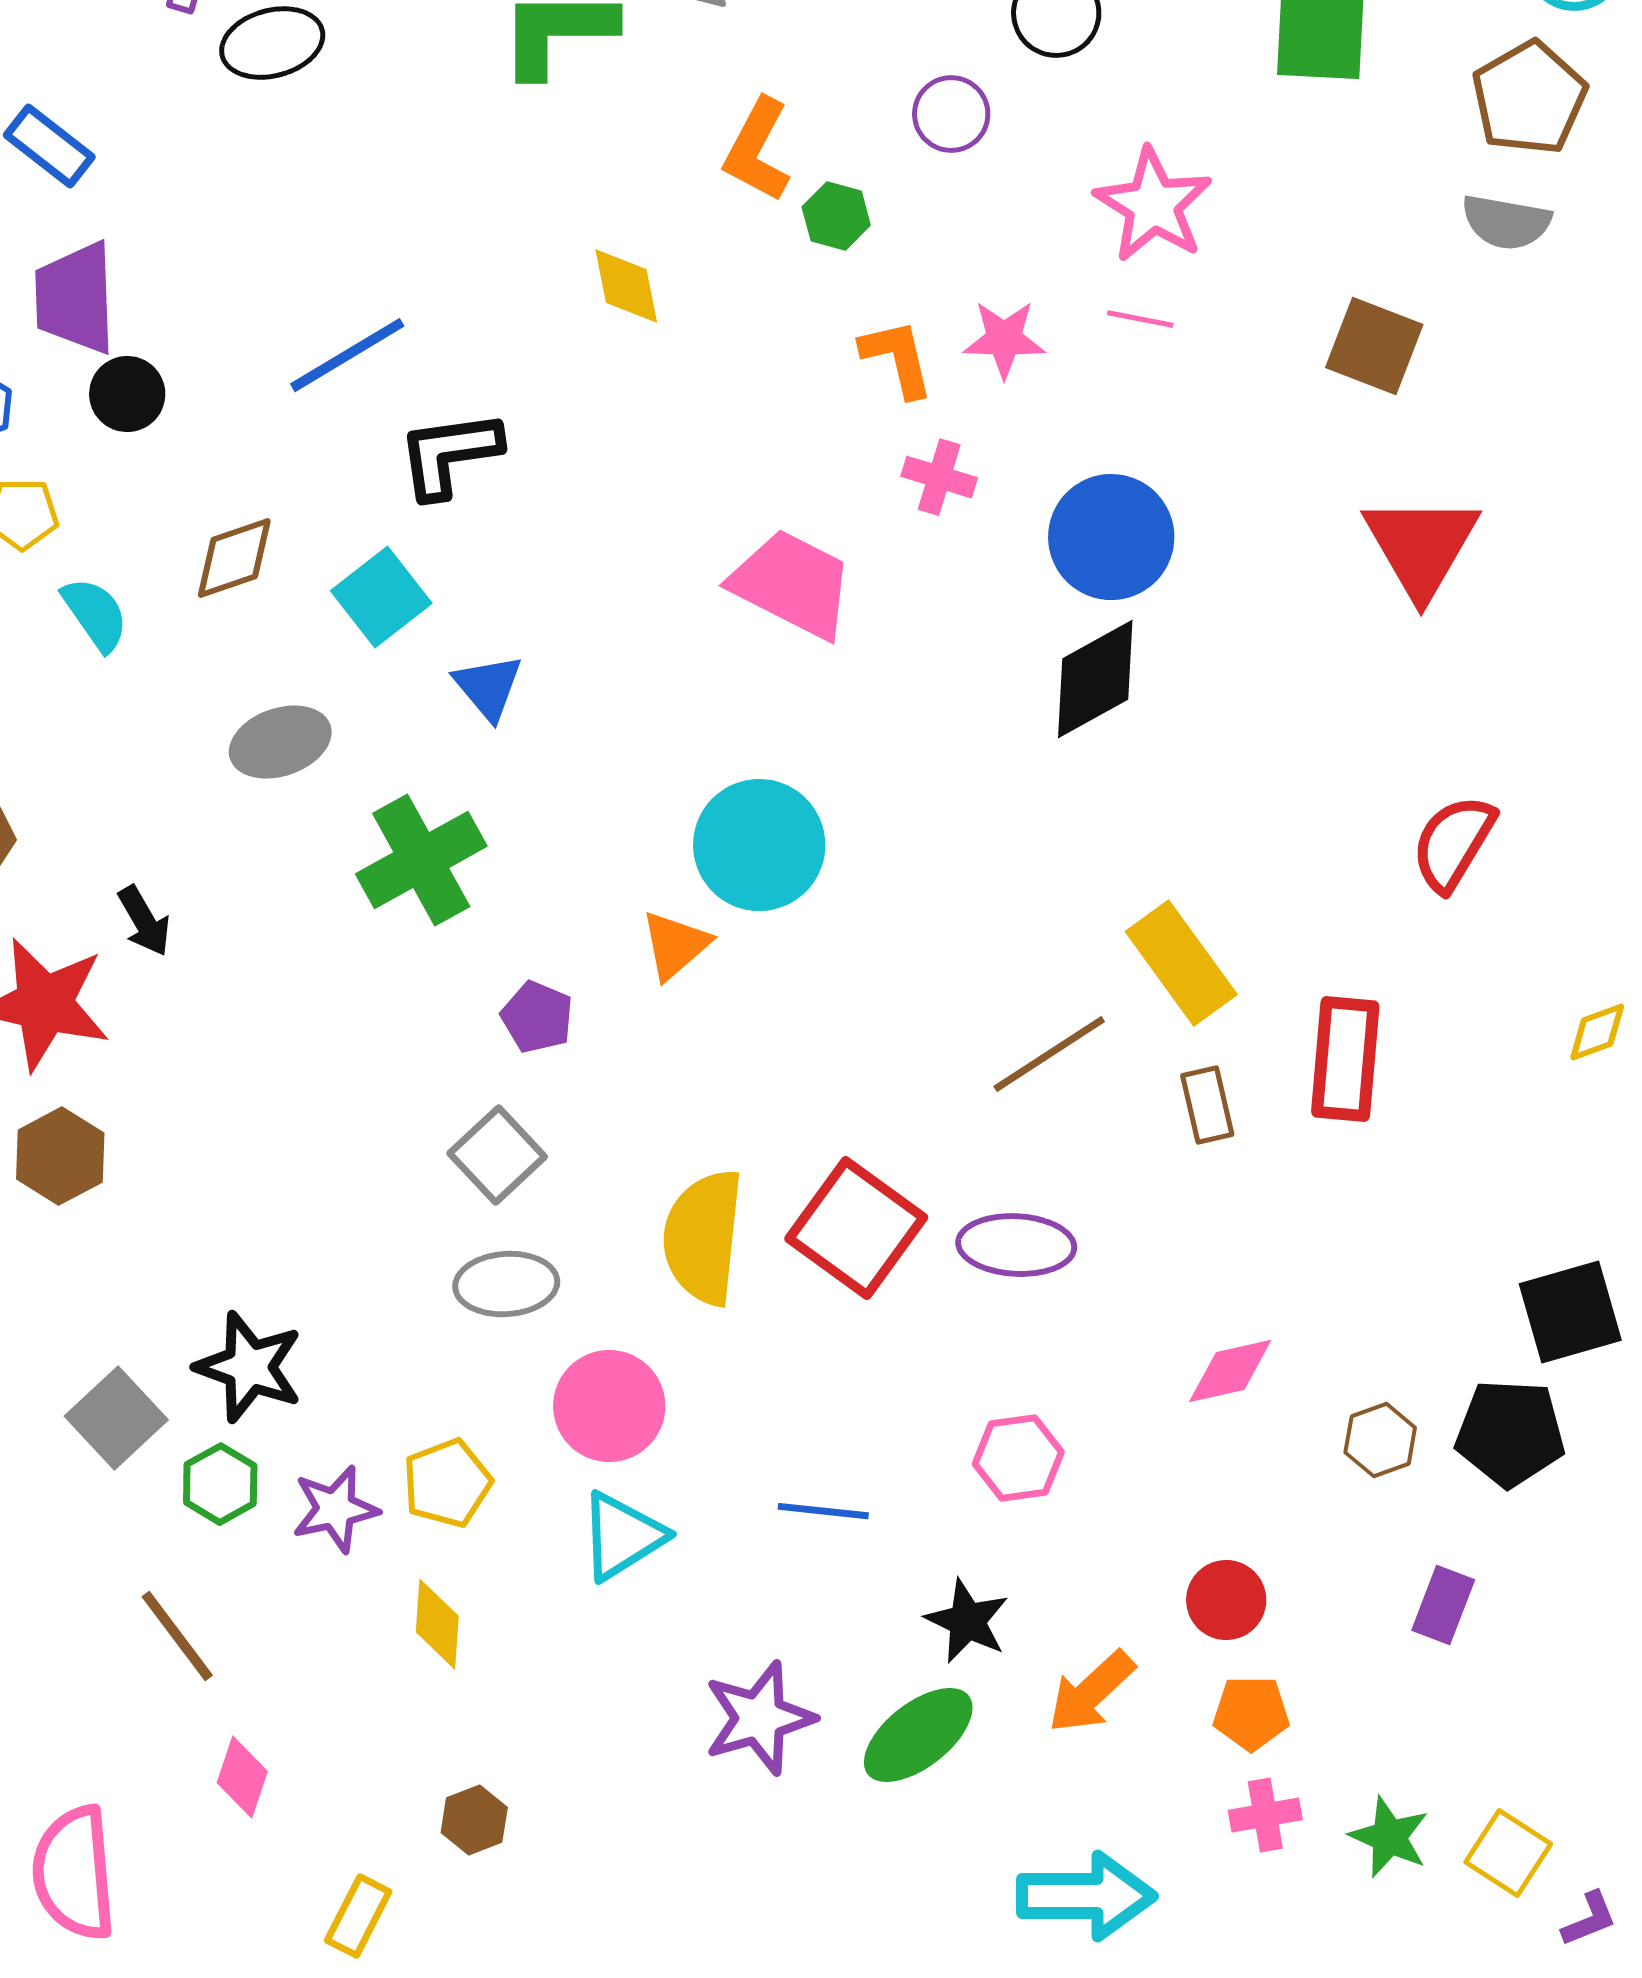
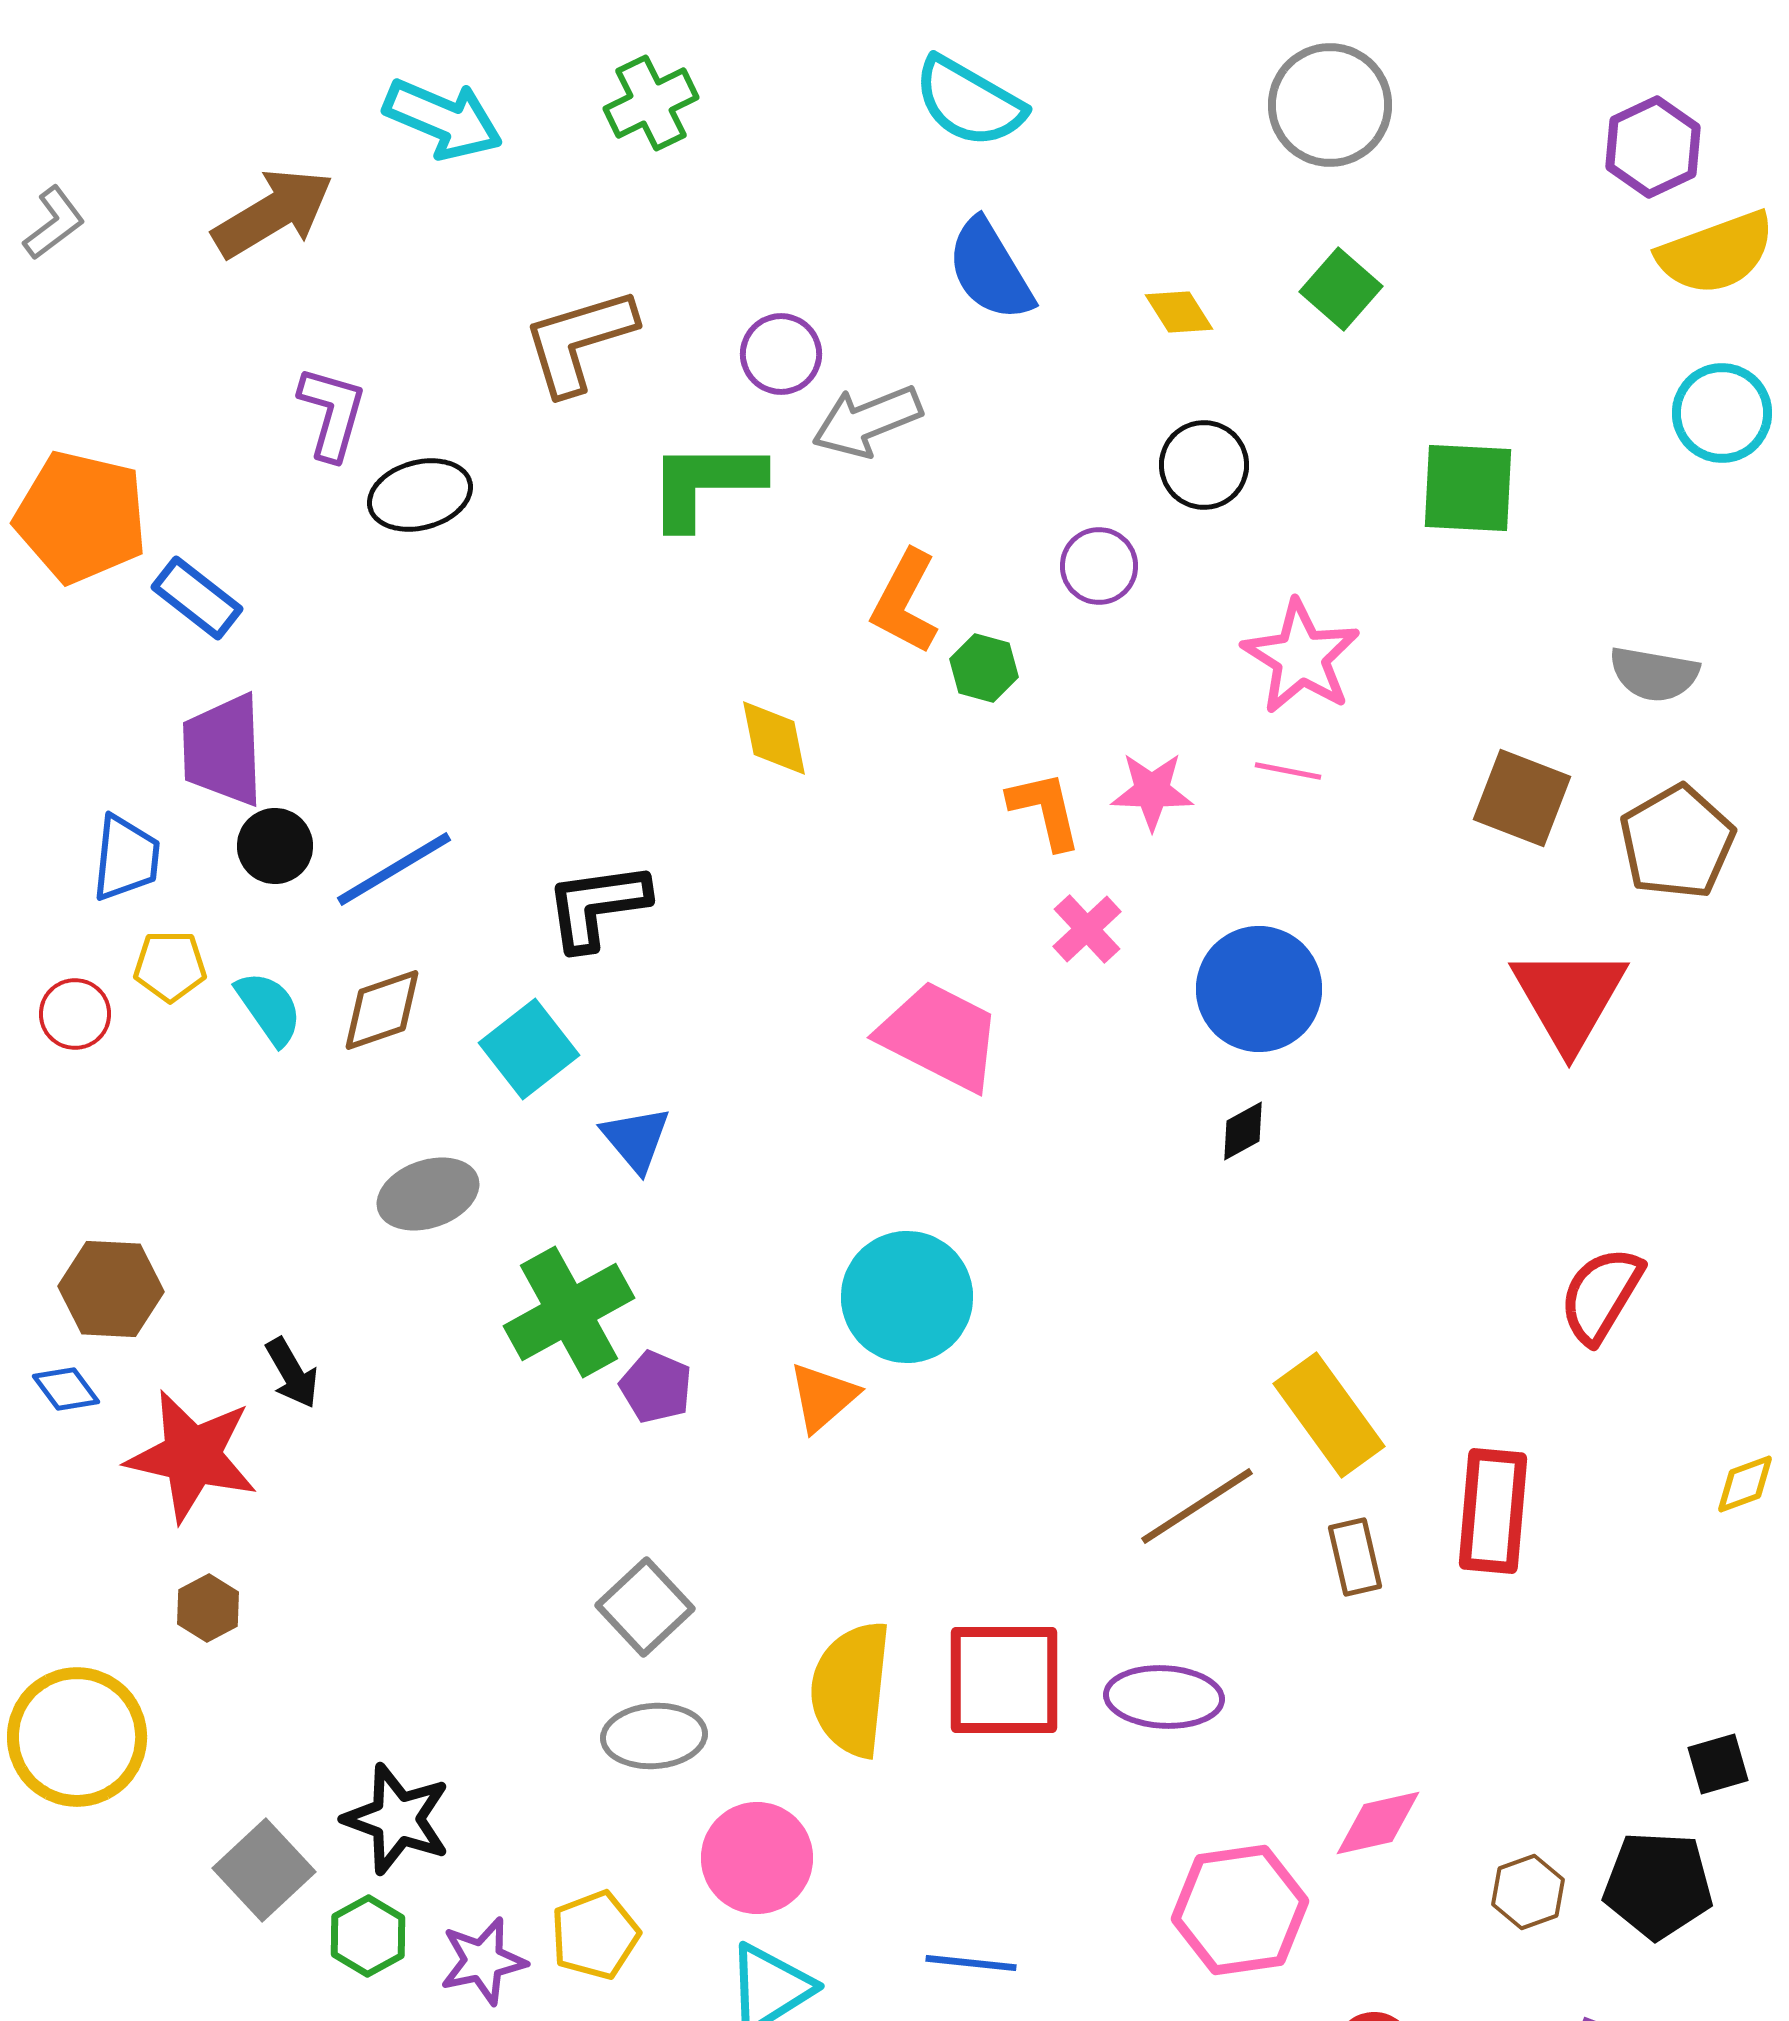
brown pentagon: (1529, 98) -> (1677, 842), moved
blue line: (347, 355) -> (394, 869), moved
pink cross: (939, 477) -> (1087, 929), turned 30
cyan semicircle: (95, 614) -> (269, 1008), moved
black diamond: (1095, 679) -> (1243, 1131), size x0.5
purple pentagon: (537, 1017) -> (656, 1387), moved
brown hexagon: (60, 1156) -> (208, 1608), size x0.7
red square: (856, 1228) -> (1004, 1680), turned -36
black square: (1570, 1312) -> (1718, 1764), size x0.6
pink hexagon: (1018, 1458) -> (1240, 1910), moved, size x1.5

